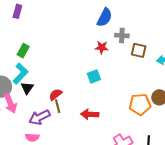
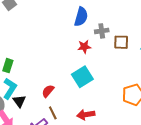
cyan square: (94, 77) -> (82, 77), size x1.5
red semicircle: (55, 95) -> (48, 91), moved

